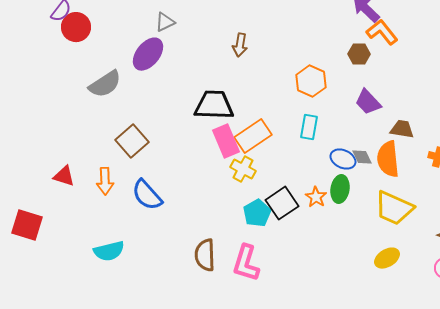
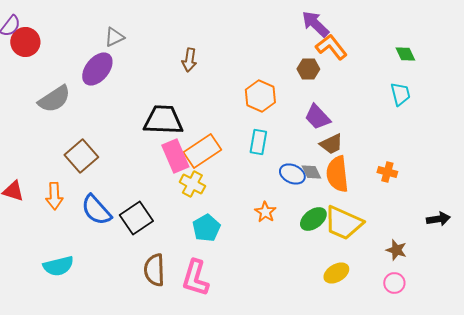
brown trapezoid: (402, 129) -> (331, 144), moved, turned 145
green ellipse: (340, 189) -> (313, 219), moved, turned 44
black square: (282, 203) -> (136, 218), moved

